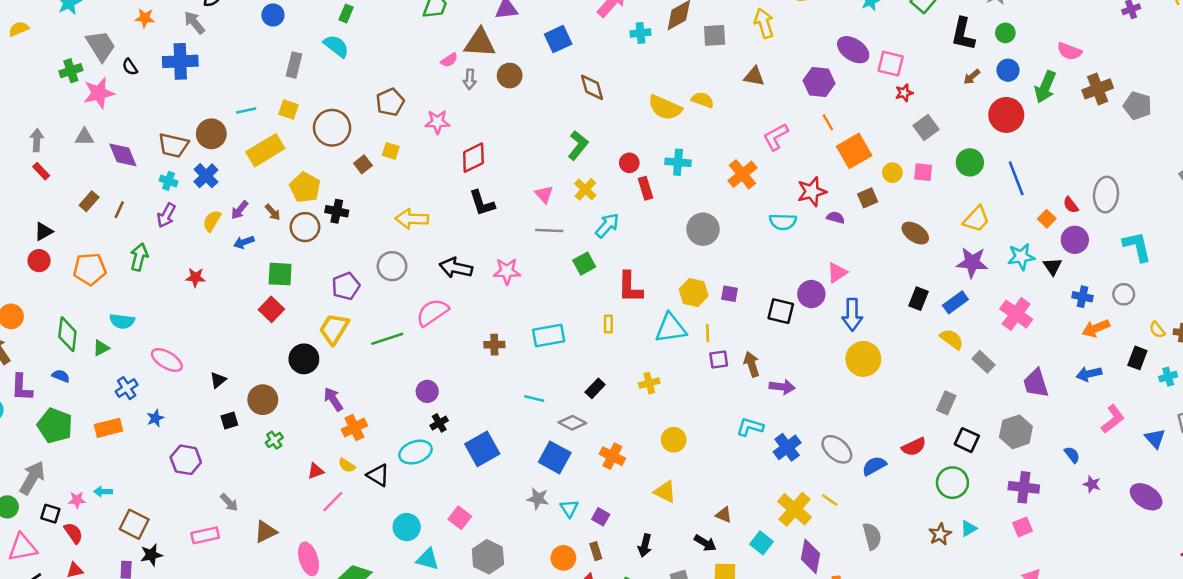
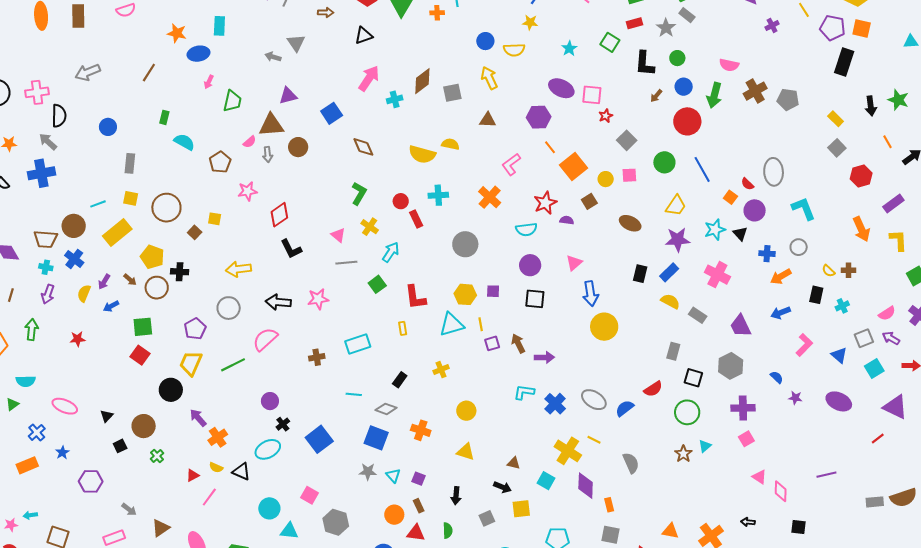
cyan semicircle: (336, 46) -> (184, 142), moved
brown pentagon: (390, 102) -> (220, 162), moved
purple circle: (811, 294) -> (530, 265), moved

